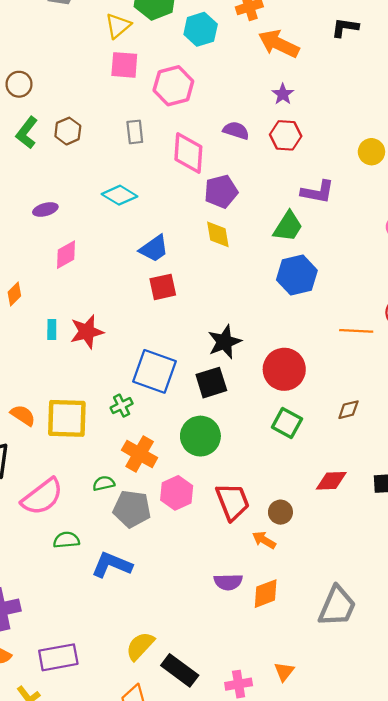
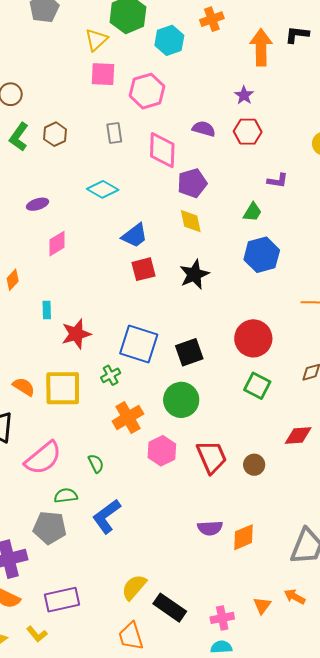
orange arrow: (279, 44) -> (261, 47), moved, turned 66
purple L-shape: (318, 192) -> (278, 181), size x0.7
green trapezoid: (288, 226) -> (252, 212), size x0.7
red star: (87, 332) -> (76, 334), moved
black star: (224, 342) -> (194, 274), moved
orange cross: (140, 454) -> (128, 417), turned 32
green semicircle: (104, 483) -> (96, 464), moved, turned 78
gray pentagon: (132, 509) -> (50, 528), moved
orange arrow: (264, 540) -> (295, 597), moved
blue L-shape: (112, 565) -> (107, 516), turned -57

